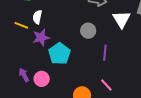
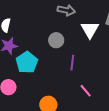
pink line: (106, 85) -> (86, 91), moved

